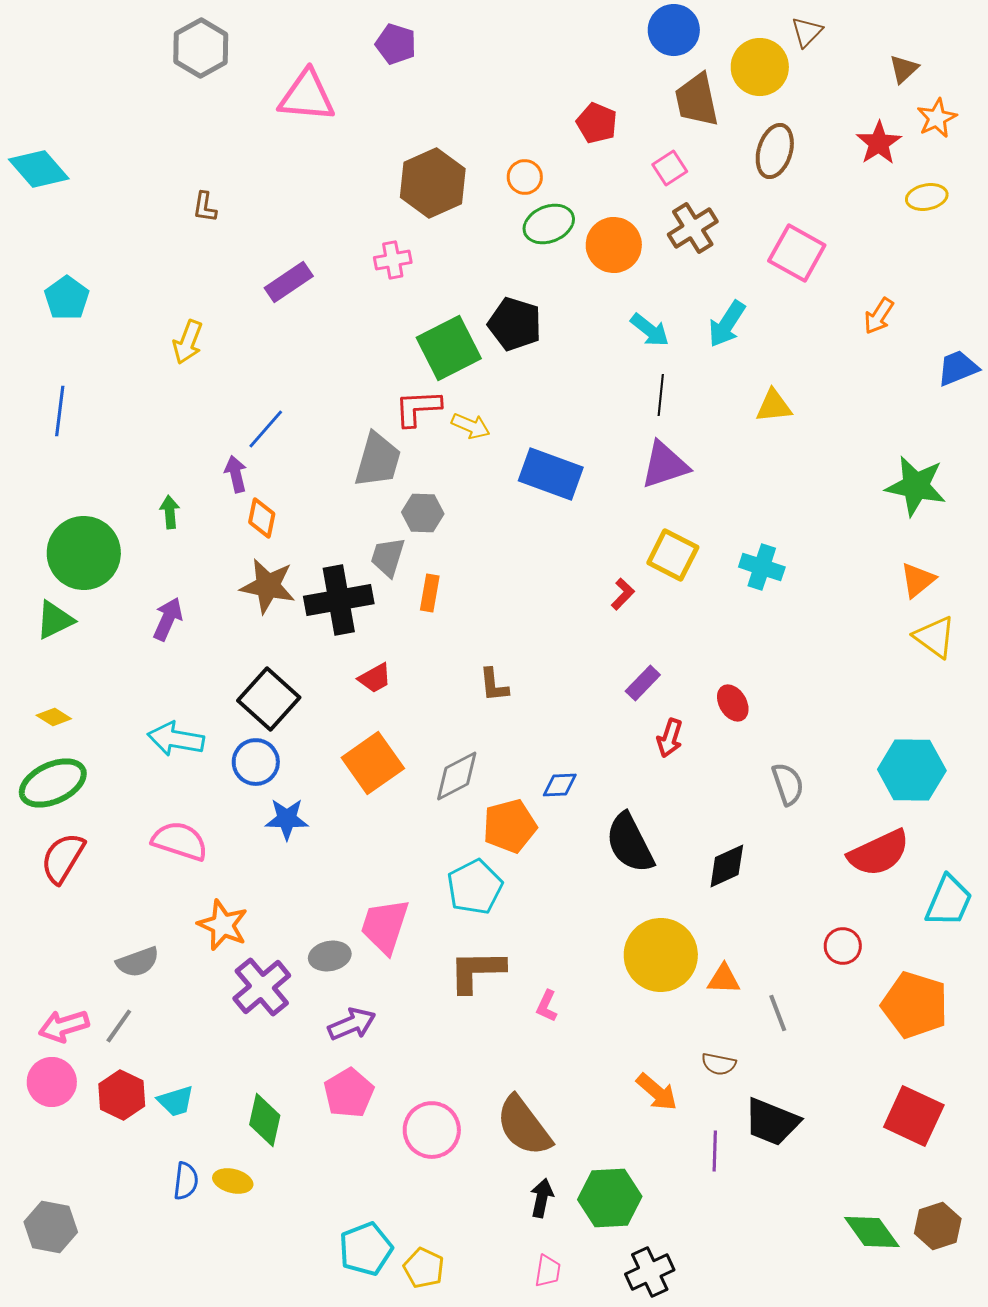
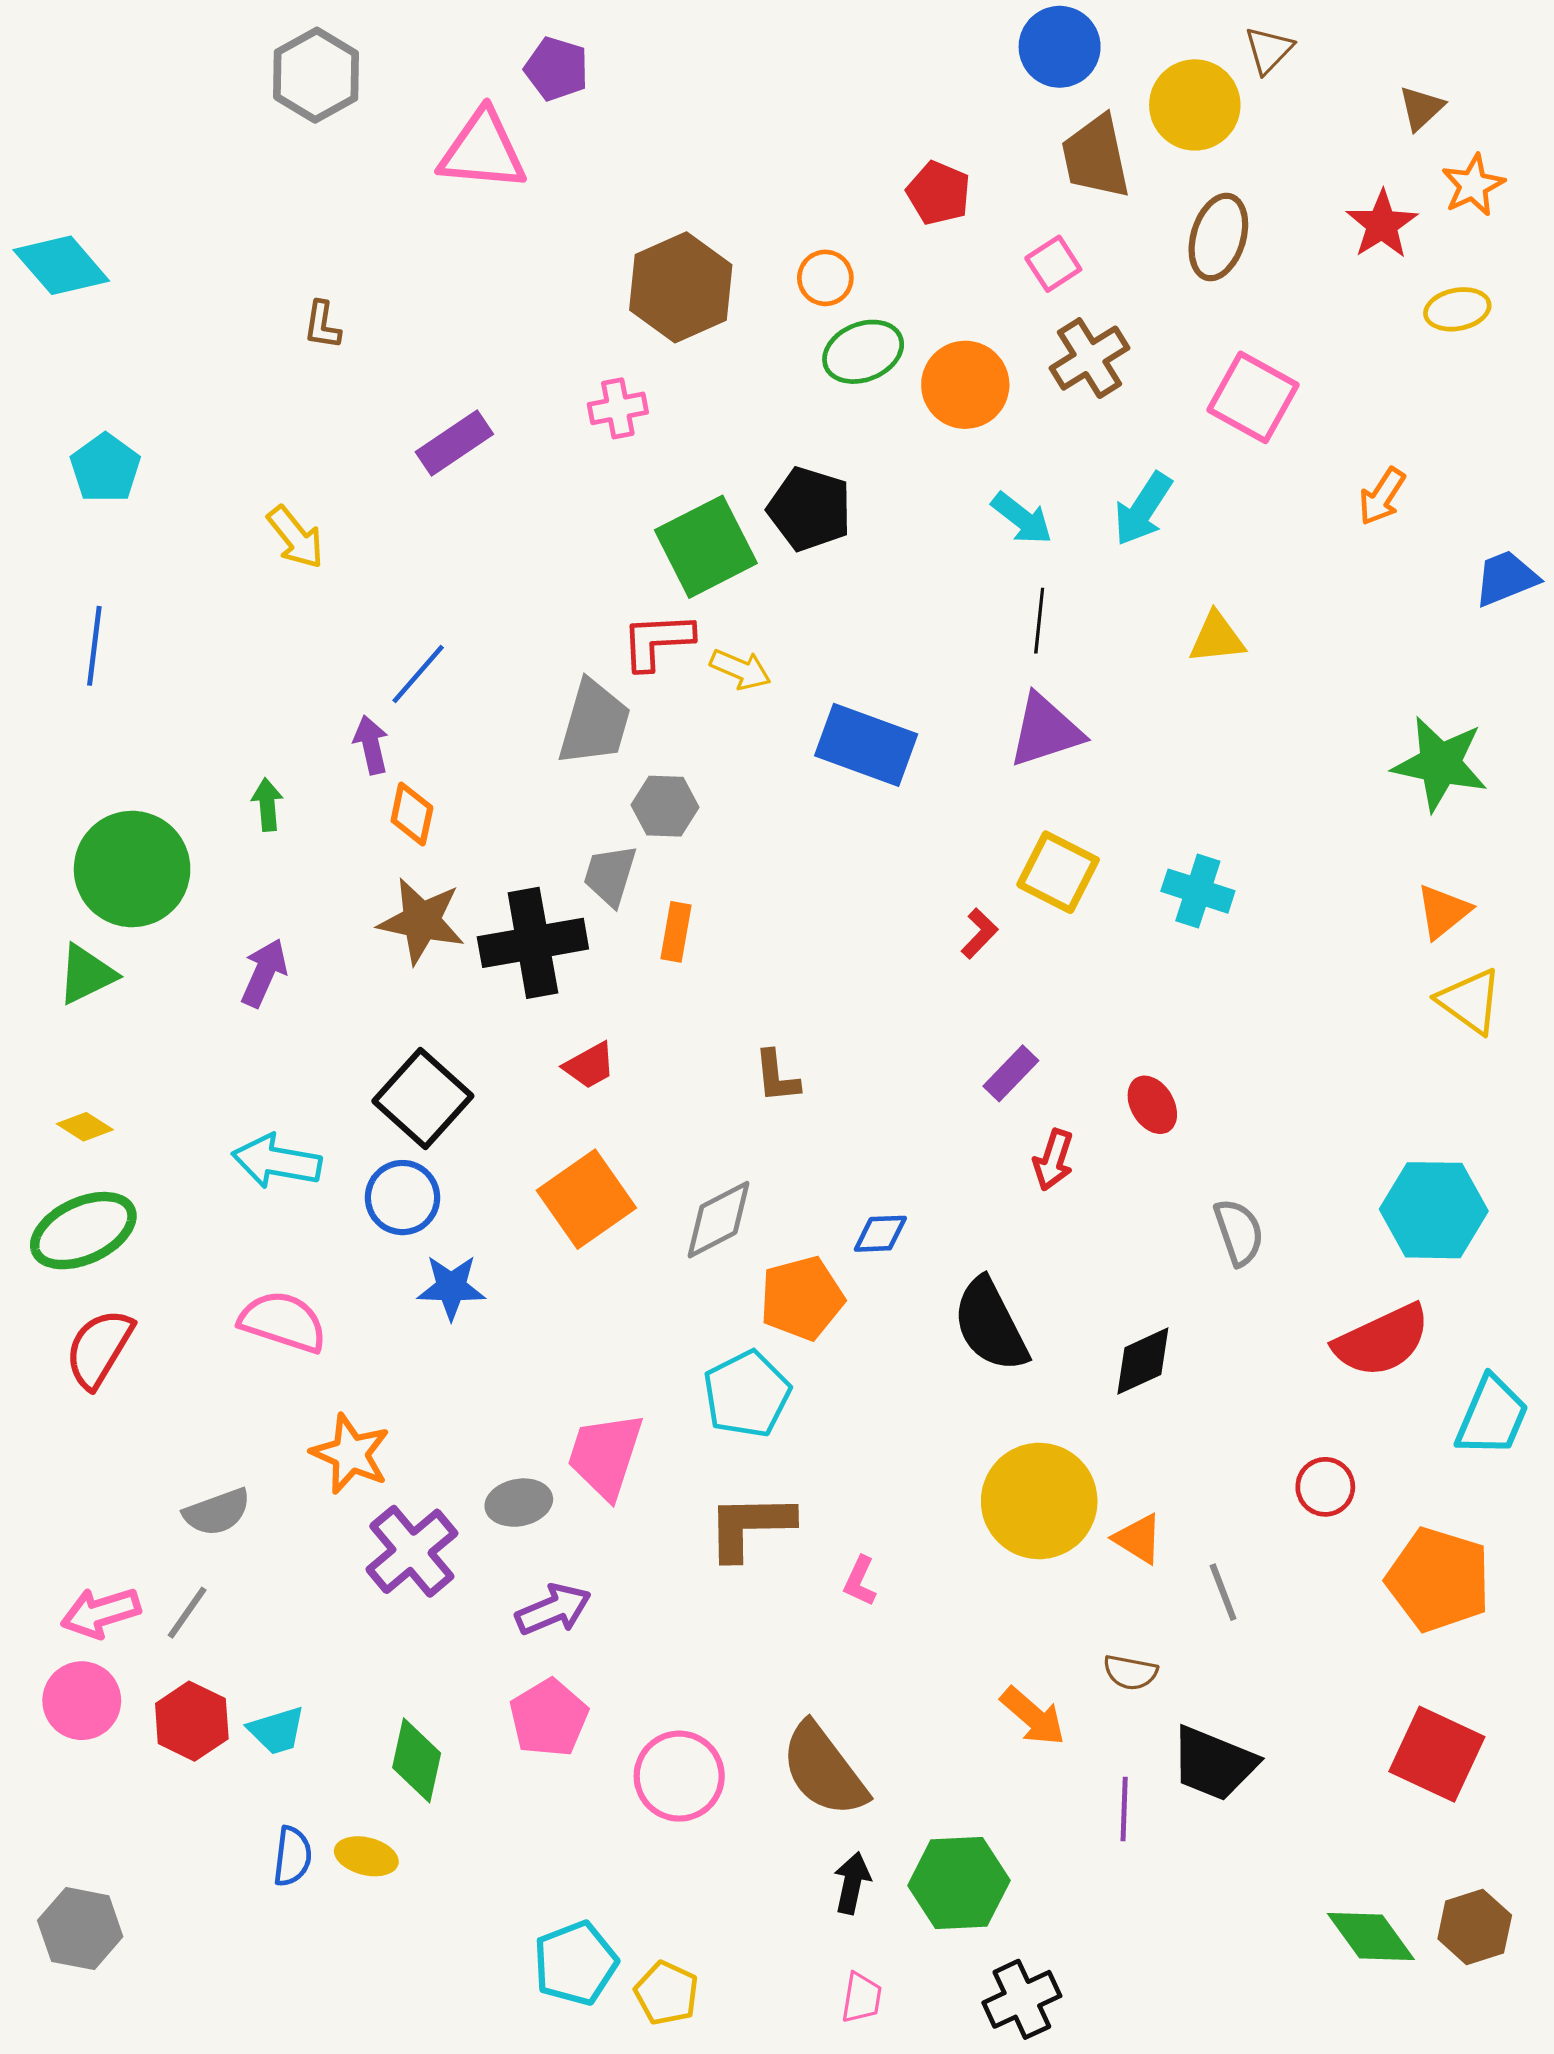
purple pentagon: (396, 44) -> (557, 69), moved
yellow arrow: (188, 342) -> (296, 537), turned -60
orange triangle: (724, 979) -> (1138, 1539), turned 30

